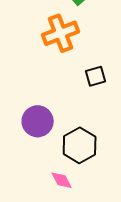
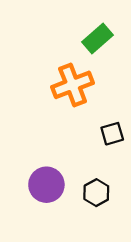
black hexagon: (80, 145) -> (96, 193), moved, size x0.7

